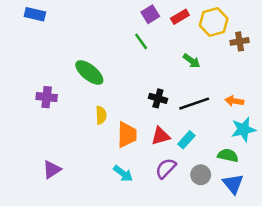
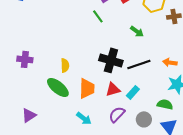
green ellipse: (89, 72) -> (58, 87), moved
black cross: (158, 98) -> (111, 60), size x1.6
yellow semicircle: (101, 115) -> (65, 65), moved

